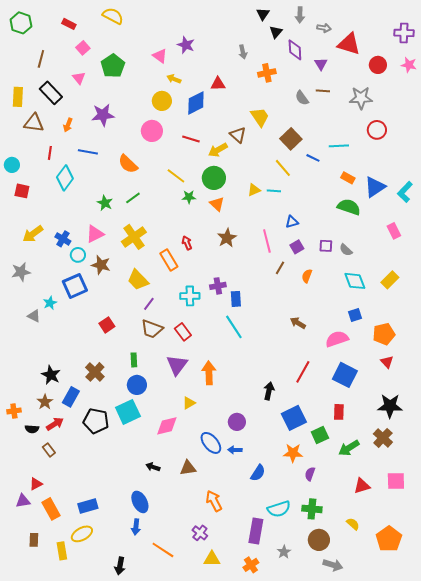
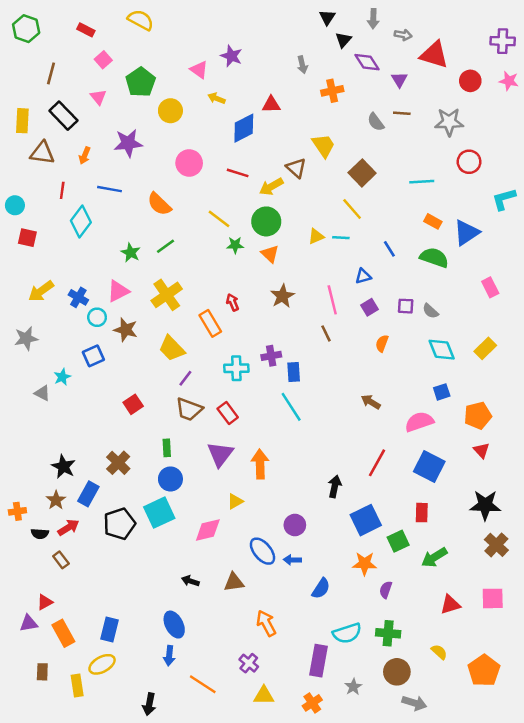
purple diamond: (295, 50) -> (367, 62), turned -30
yellow circle: (162, 101) -> (170, 111), moved
blue line: (313, 158) -> (389, 249), moved, turned 32
cyan L-shape: (405, 192) -> (504, 199), moved, turned 30
brown line: (280, 268) -> (326, 333), moved, turned -56
blue square: (75, 286) -> (93, 356), size x0.7
black pentagon: (96, 421) -> (119, 524), turned -30
brown cross: (383, 438) -> (496, 545), moved
blue rectangle: (88, 506) -> (109, 630), turned -60

